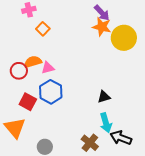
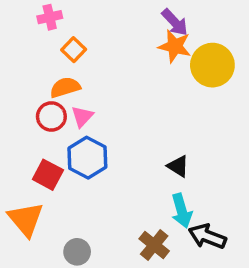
orange semicircle: (33, 62) -> (65, 87), moved
pink triangle: (48, 68) -> (82, 116), turned -32
red circle: (19, 71) -> (51, 116), moved
black triangle: (104, 97) -> (178, 166), turned 48

